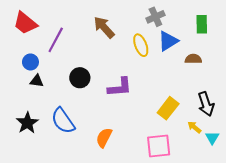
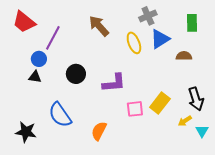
blue circle: (30, 62) -> (39, 59), moved
black star: (27, 123) -> (26, 132), moved, turned -30
yellow arrow: (194, 127) -> (185, 121), turned -72
pink square: (159, 146) -> (135, 109), moved, size x0.7

